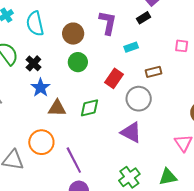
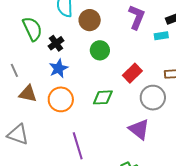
brown circle: (73, 34) -> (90, 20), moved
cyan rectangle: (131, 47) -> (161, 36), moved
brown triangle: (57, 108) -> (28, 94), moved
orange circle: (41, 142) -> (61, 99), moved

